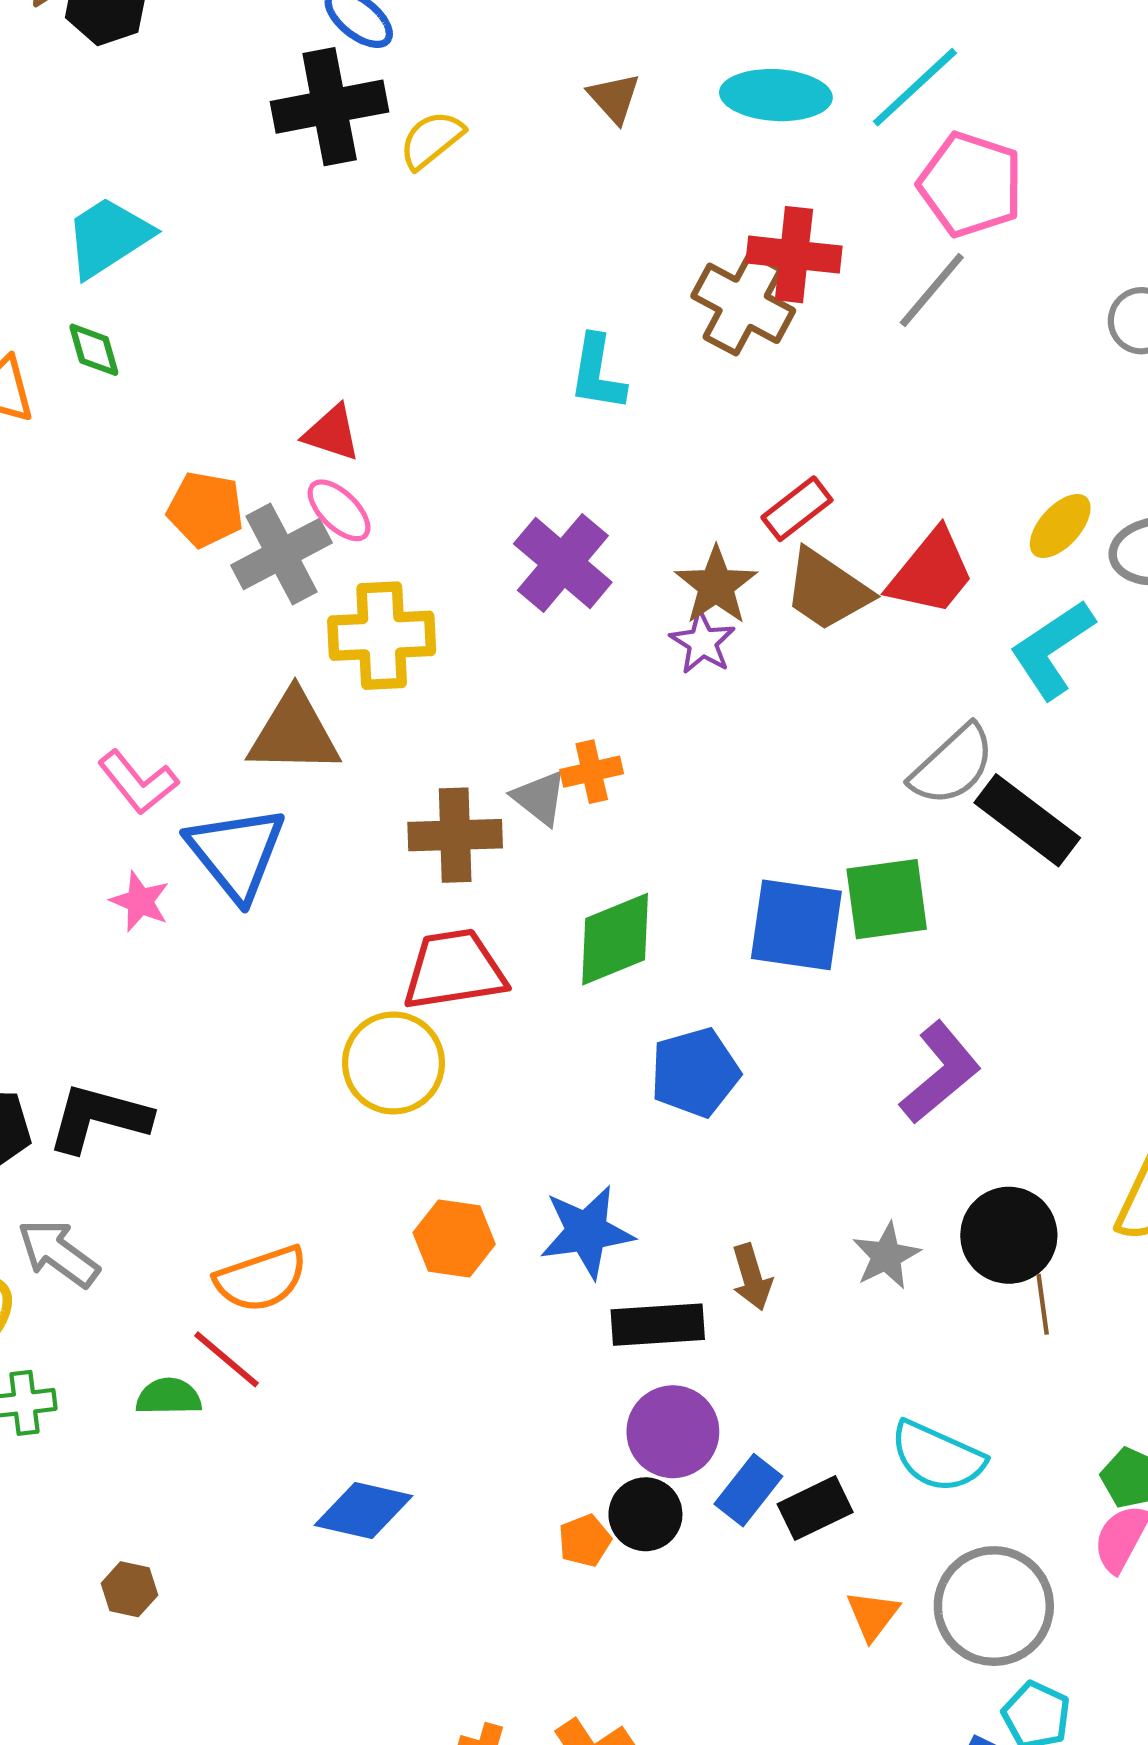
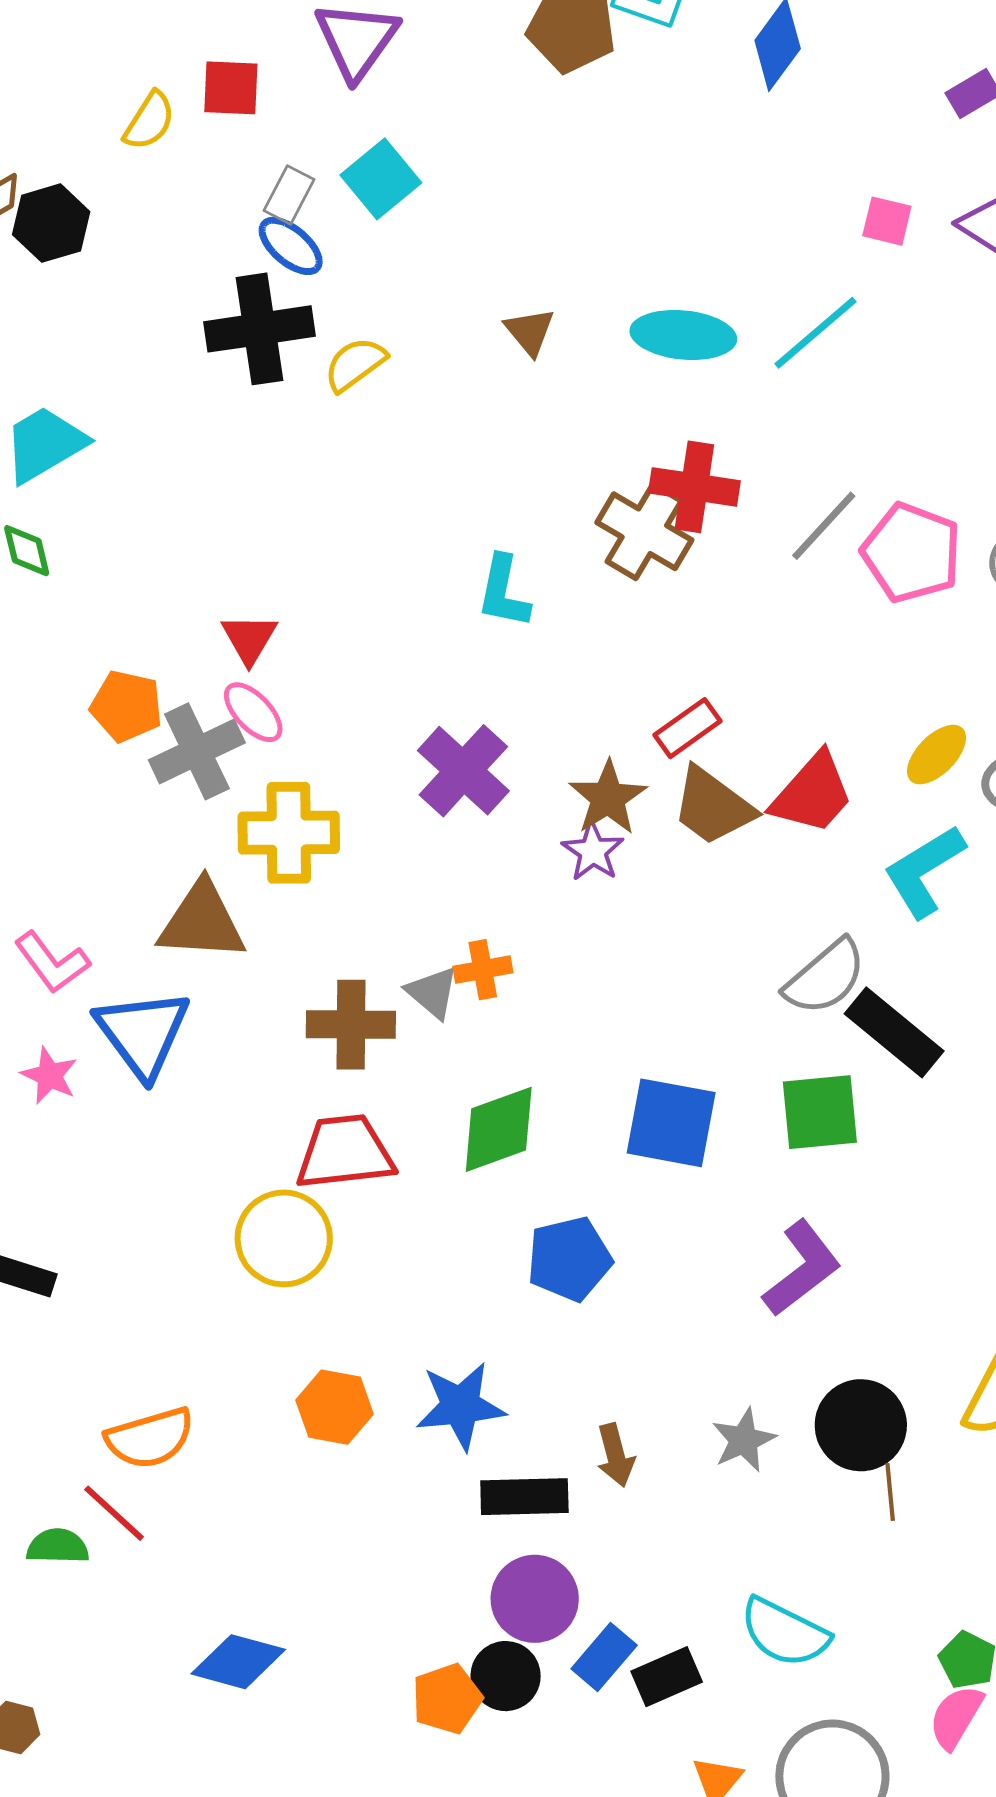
pink pentagon: (971, 184) -> (912, 553), moved
red triangle: (332, 433) -> (249, 639), turned 40
green square: (887, 899) -> (820, 1112), moved
orange pentagon: (585, 1541) -> (447, 1699), size x1.4

